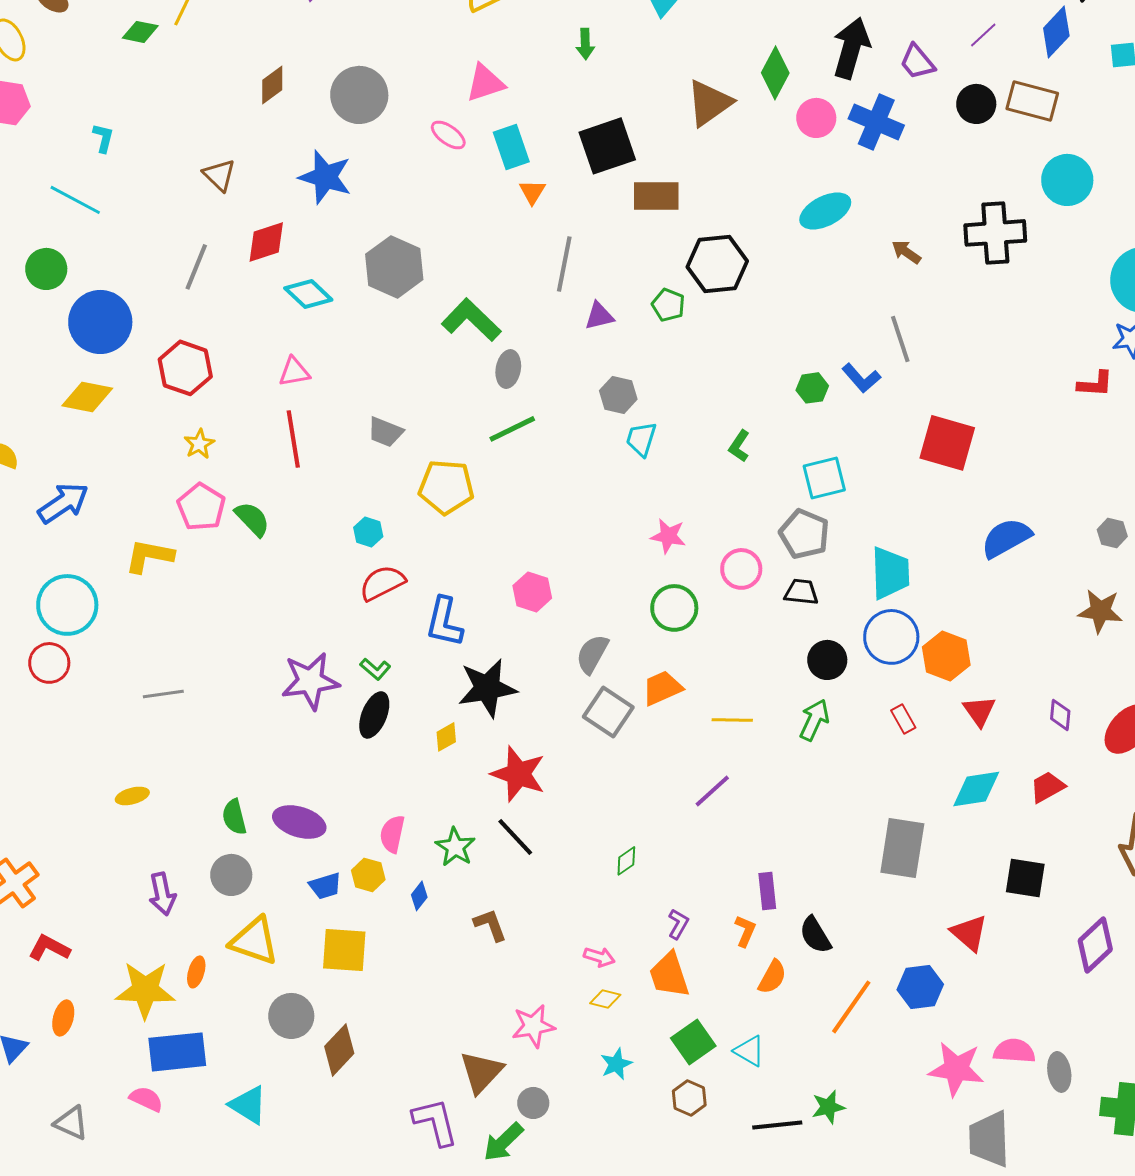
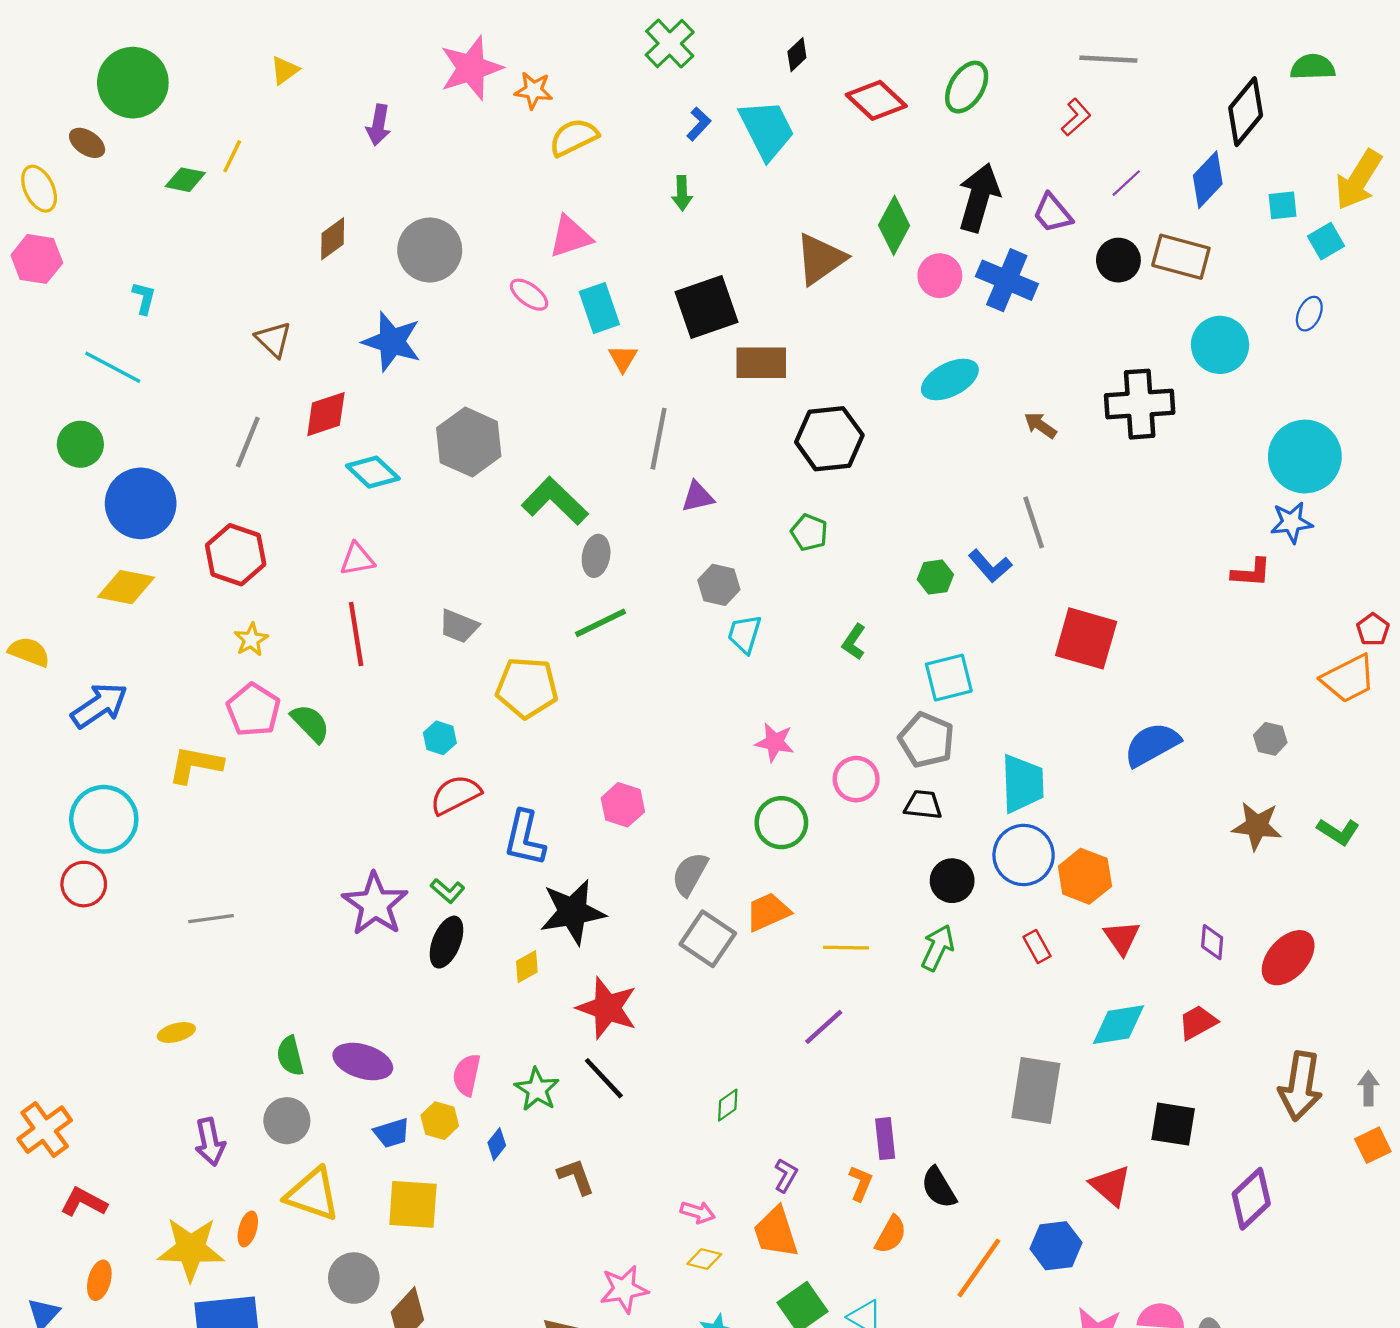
green pentagon: (668, 305) -> (809, 532), moved
purple star: (310, 681) -> (375, 904), turned -30

